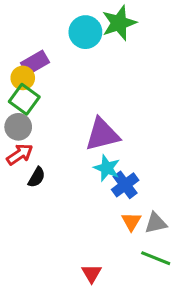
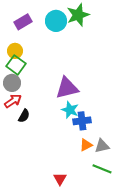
purple rectangle: (35, 63) -> (23, 22), moved
blue cross: (125, 185) -> (82, 121), turned 30
orange triangle: (131, 222) -> (86, 145), turned 32

